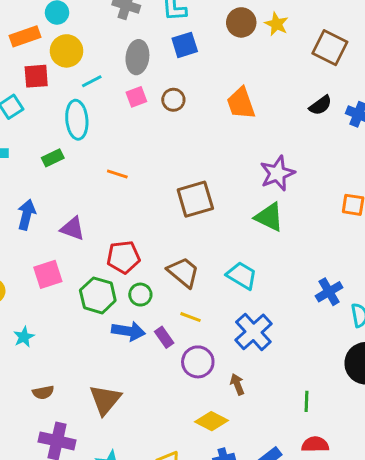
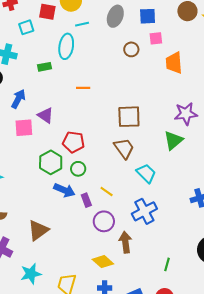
pink square: (136, 97) -> (156, 38), moved
orange line: (117, 174) -> (83, 88), turned -32
green triangle: (269, 217) -> (173, 140), turned 40
brown trapezoid: (183, 272) -> (124, 148), moved
pink square: (48, 274) -> (24, 128), moved
brown arrow: (237, 384) -> (125, 242), size x1.5

